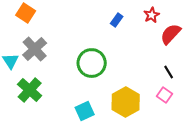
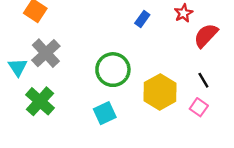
yellow hexagon: (126, 102) -> (160, 92), moved
cyan square: (85, 111) -> (105, 113), moved

